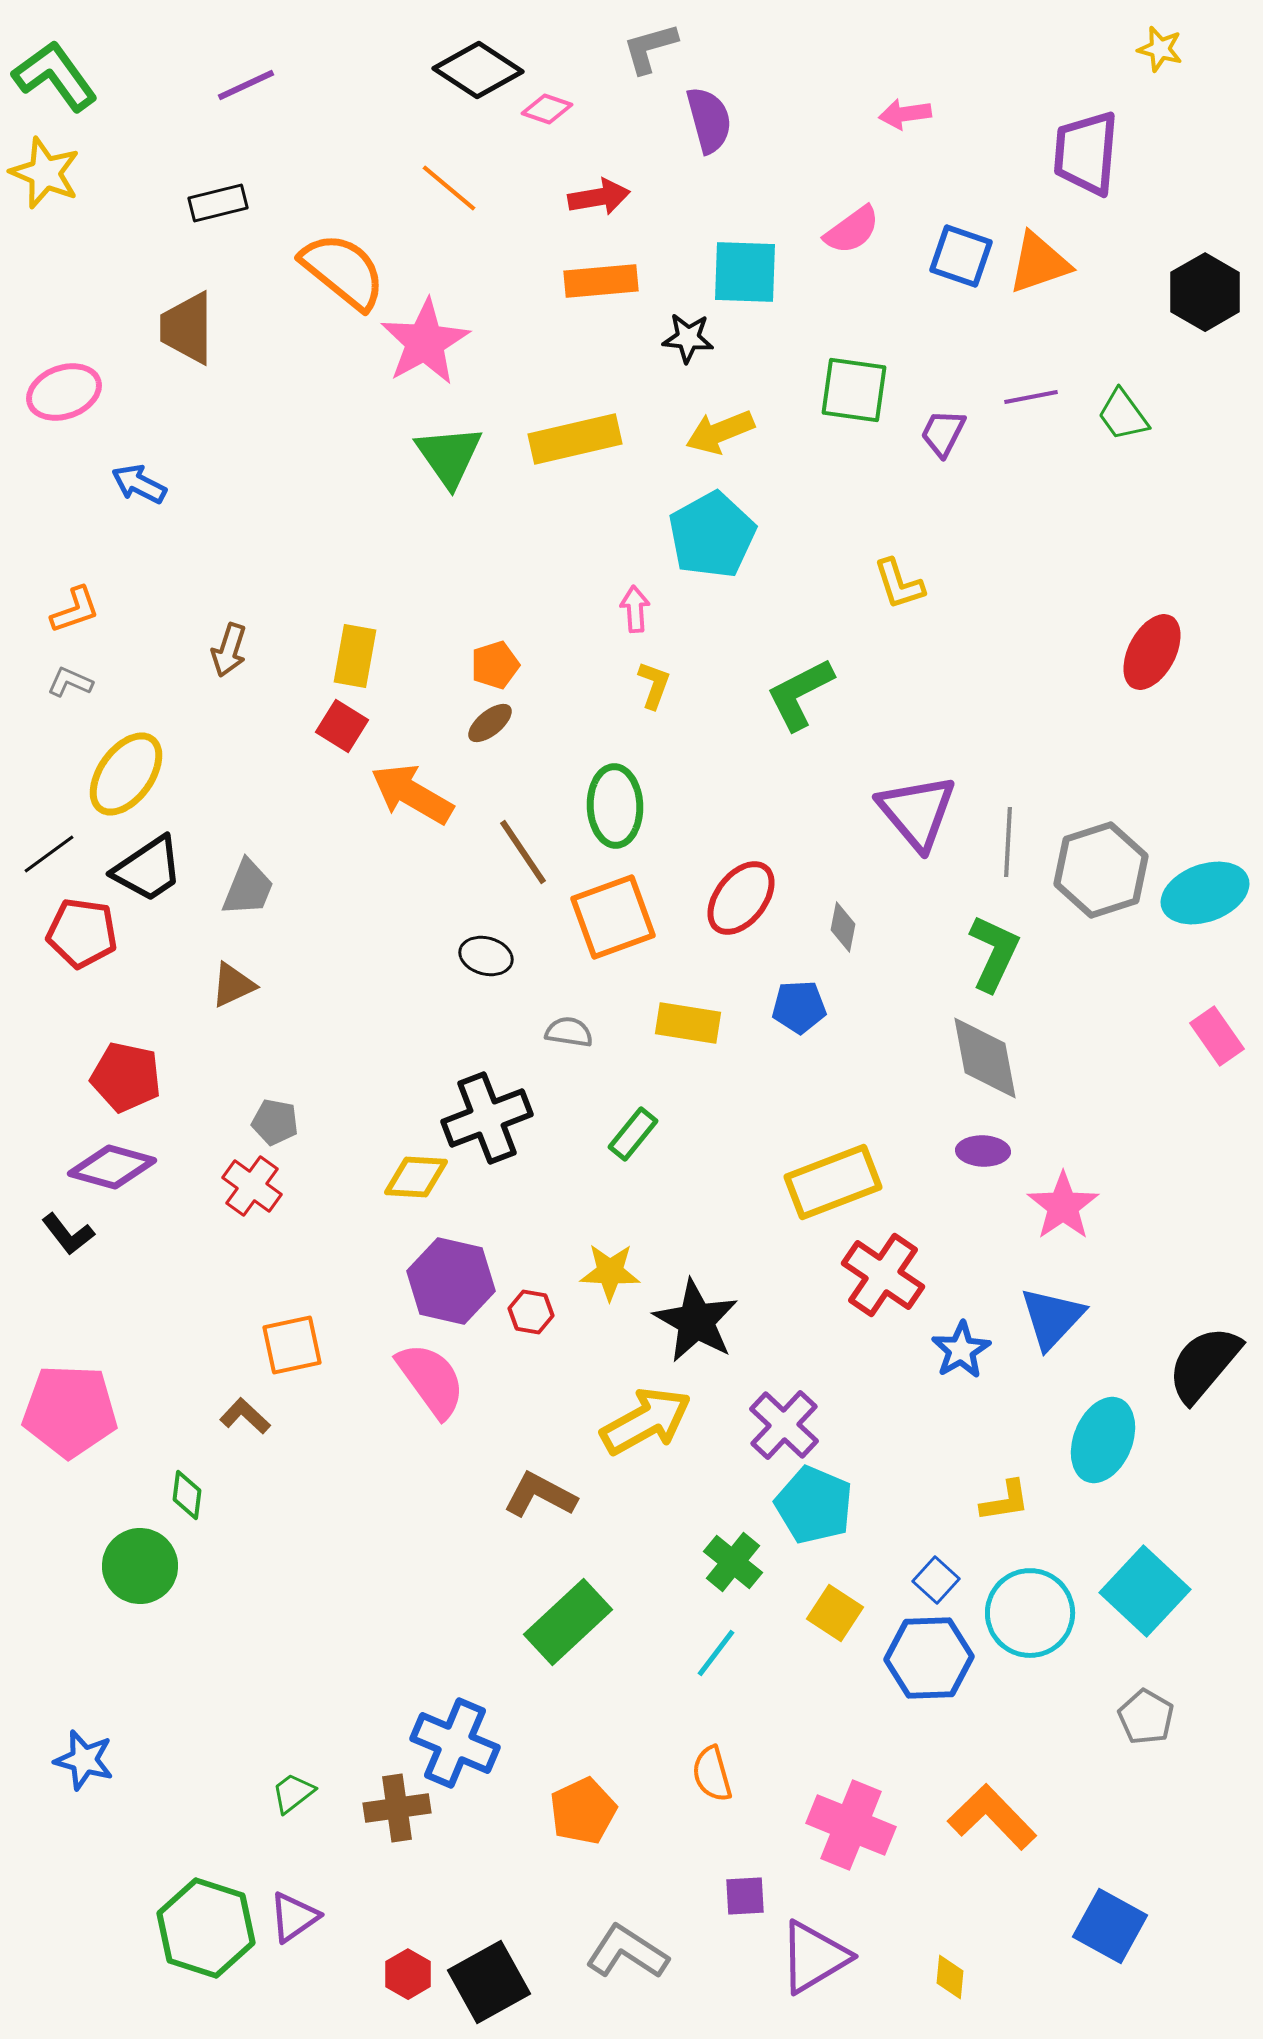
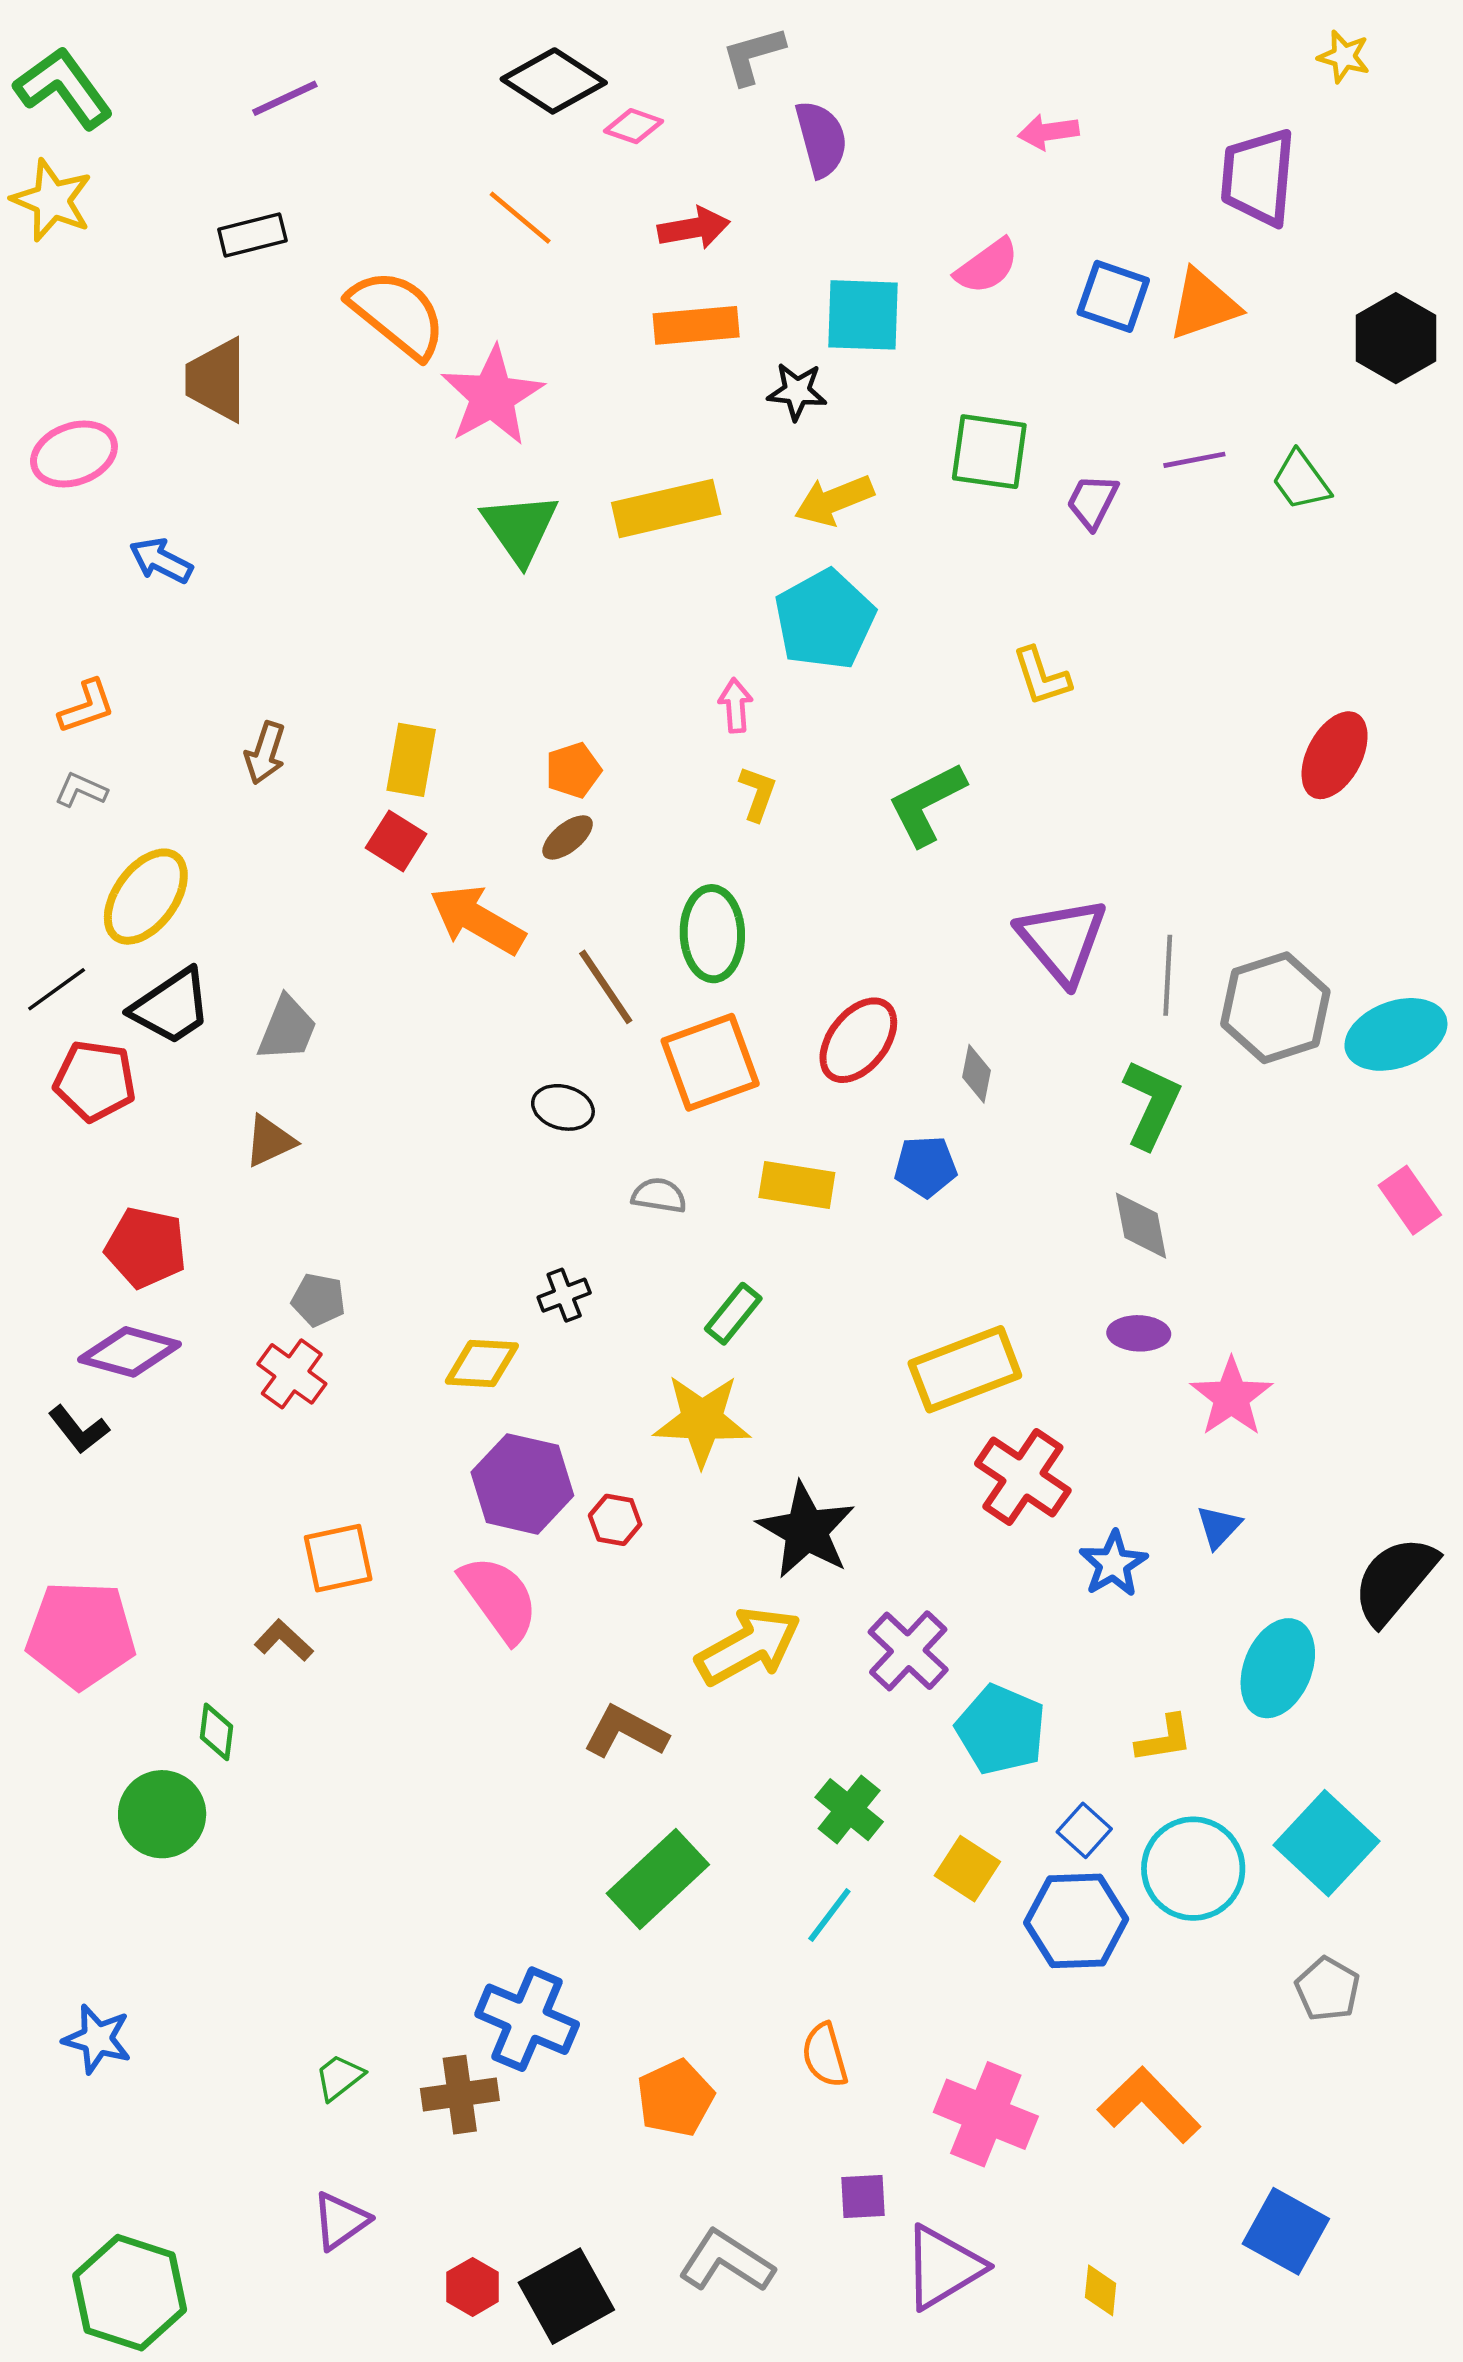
gray diamond: (985, 1058) -> (1141, 1226), size x0.7
black cross: (487, 1118) -> (564, 1295), size x0.5
yellow star: (610, 1272) -> (702, 1420), moved, size x1.4
blue triangle: (1052, 1318) -> (1219, 1527), size x0.6
cyan pentagon: (814, 1505) -> (1001, 1730), moved
green hexagon: (206, 1928) -> (130, 2293), moved

